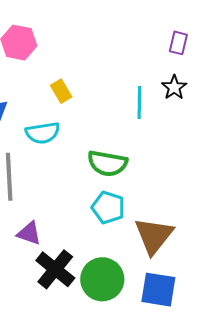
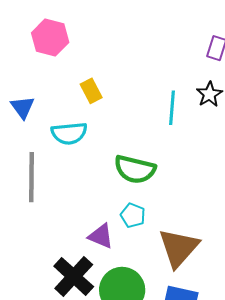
cyan pentagon: (108, 208) -> (133, 215), size x0.7
purple triangle: (29, 233) -> (101, 236), moved

